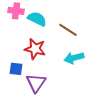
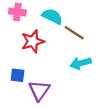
cyan semicircle: (37, 19) -> (52, 16), moved
red star: (35, 49) -> (33, 41), moved, turned -30

